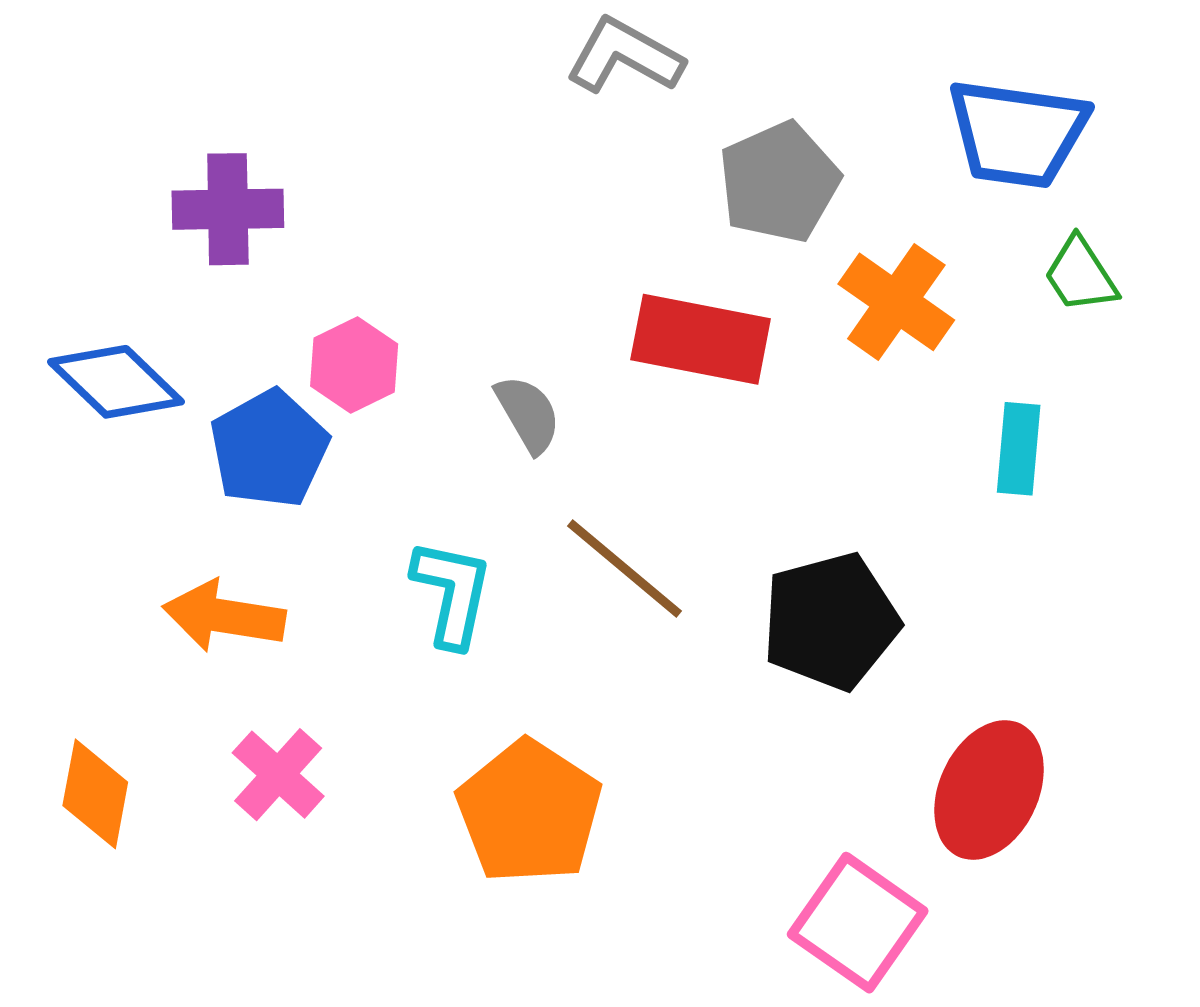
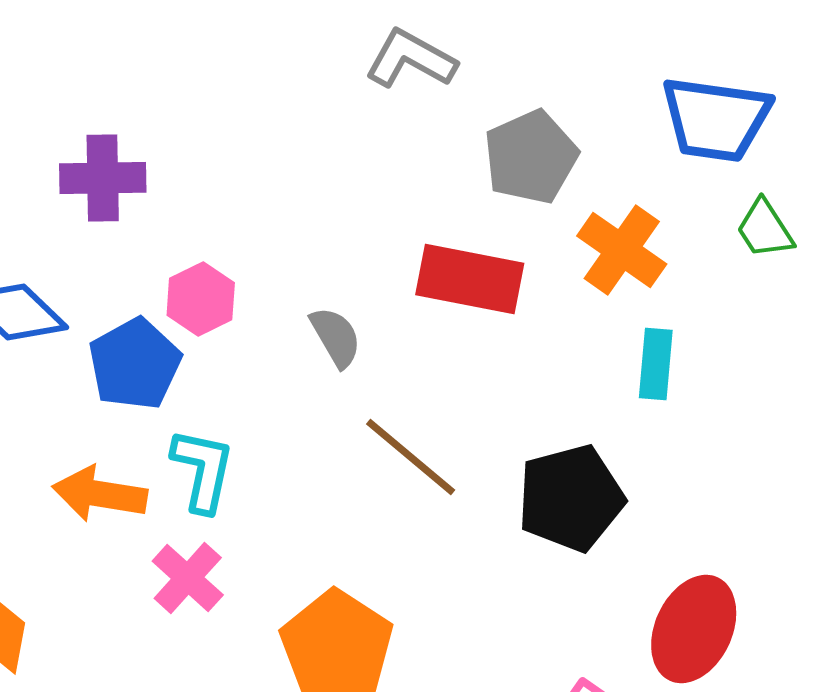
cyan rectangle: (1019, 449) -> (656, 364), moved
cyan L-shape: (452, 593) -> (203, 470), moved
pink cross: (278, 775) -> (188, 578), moved

